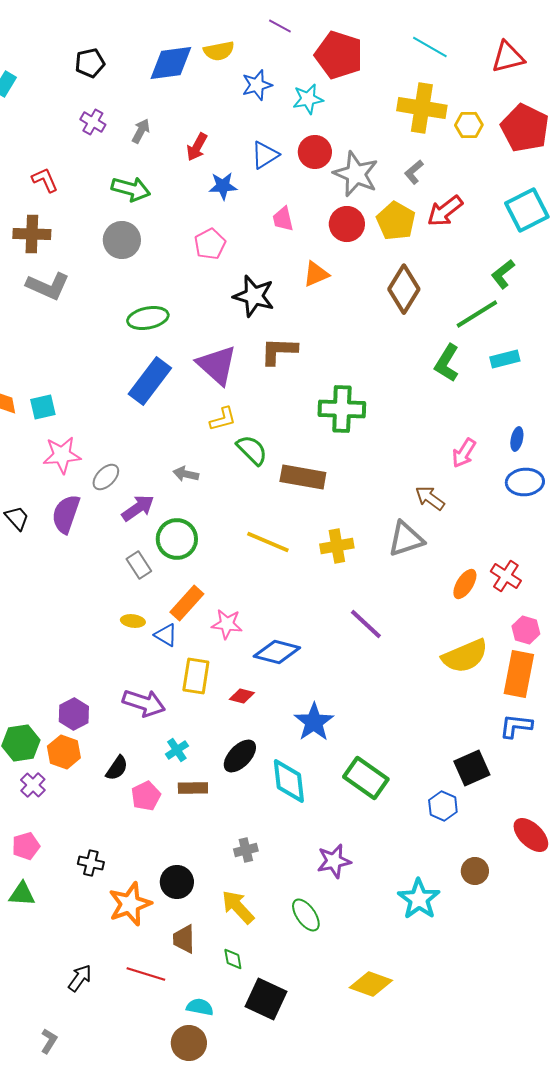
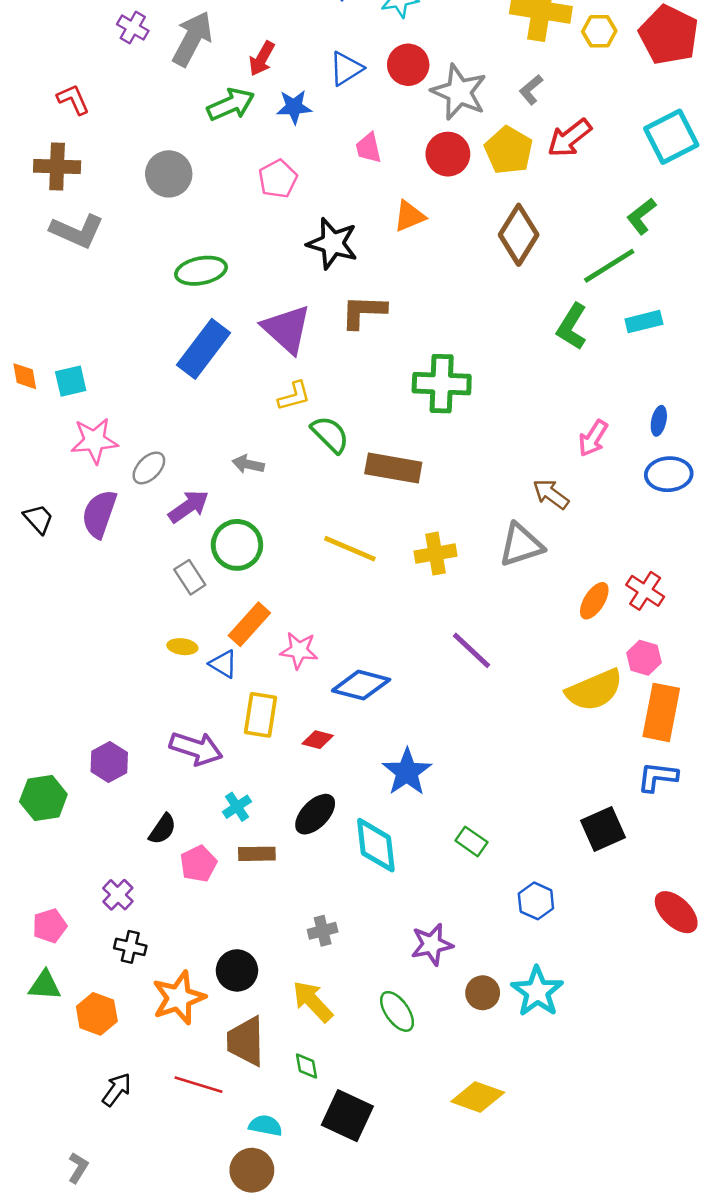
gray arrow: (141, 131) -> (192, 39), size x1.8
green arrow: (131, 189) -> (231, 104), moved, turned -39
pink hexagon: (526, 630) -> (644, 658), moved
orange hexagon: (64, 752) -> (97, 1014), moved
green rectangle: (366, 778) -> (471, 841), size x0.6
purple cross: (33, 785) -> (118, 895), moved
blue hexagon: (443, 806) -> (536, 901), moved
brown circle: (475, 871) -> (483, 993), moved
brown trapezoid: (184, 939) -> (246, 1041), size x1.4

